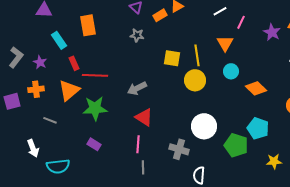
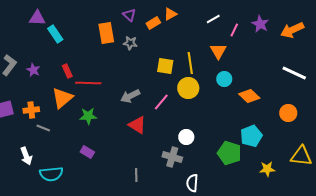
orange rectangle: (88, 25) -> (106, 33), moved
purple star: (272, 32) -> (260, 24), moved
cyan rectangle: (59, 40) -> (55, 34), moved
orange cross: (36, 89) -> (31, 110), moved
green star: (95, 108) -> (88, 116), size x0.7
white circle: (204, 126) -> (186, 137), moved, size x0.6
cyan pentagon: (258, 128) -> (251, 136), turned 30
pink line: (138, 144) -> (161, 102), moved, turned 36

